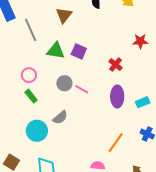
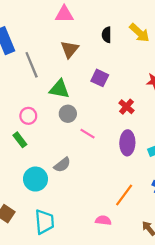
purple square: (79, 51) -> (100, 78), moved
gray circle: (64, 83) -> (68, 114), moved
green rectangle: (31, 96) -> (20, 140), moved

